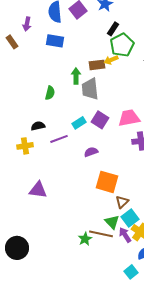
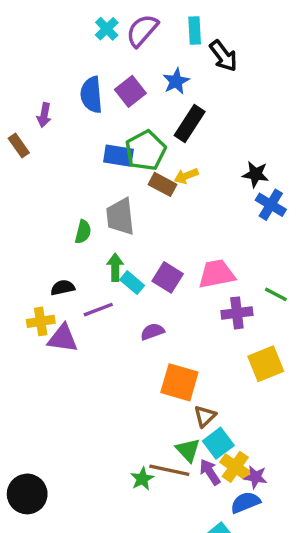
black rectangle: (113, 29) -> (190, 124), size x1.5
blue rectangle: (55, 41) -> (119, 156), moved
green pentagon: (122, 45) -> (146, 151), moved
brown rectangle: (97, 65) -> (163, 184), turned 35
green arrow: (76, 76) -> (115, 267), moved
gray trapezoid: (90, 89) -> (120, 217), moved
cyan rectangle: (79, 123) -> (132, 283), turned 72
purple triangle: (38, 190) -> (63, 338), moved

